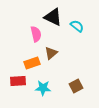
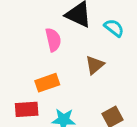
brown triangle: (51, 53) -> (95, 65), moved

